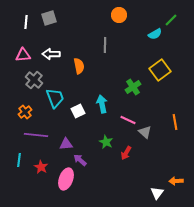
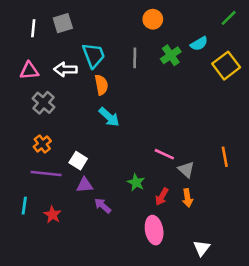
green line: (171, 20) -> (229, 18), moved
yellow square: (160, 70) -> (226, 66), moved
green cross: (133, 87) -> (171, 55), moved
cyan trapezoid: (55, 98) -> (94, 55), moved
cyan arrow: (102, 104) -> (109, 117), moved, turned 144
white square: (78, 111) -> (78, 161), moved, turned -32
orange cross: (25, 112) -> (42, 144), moved
pink ellipse: (66, 179) -> (154, 230), moved, turned -30
orange arrow: (176, 181) -> (187, 198), moved, turned -96

